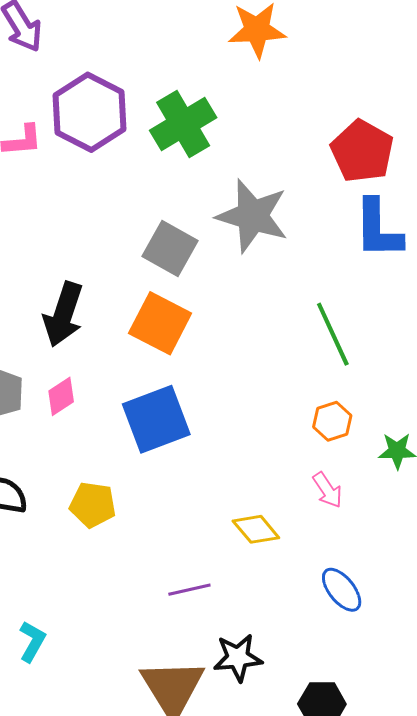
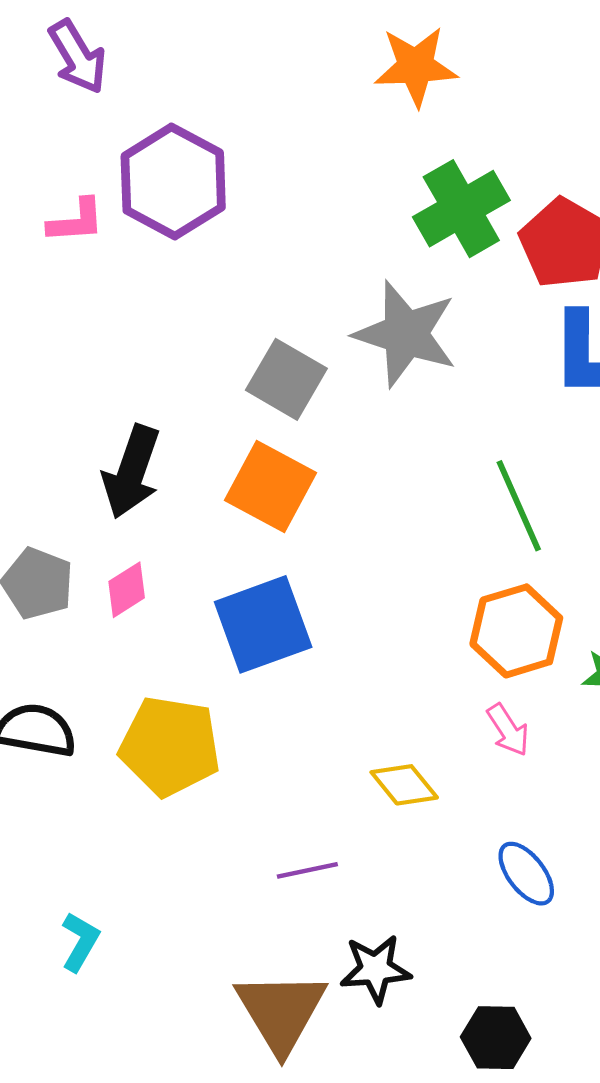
green cross: (183, 124) -> (461, 209), moved
orange hexagon: (332, 421) -> (516, 631), size x1.6
yellow pentagon: (93, 505) -> (170, 746), size x1.5

